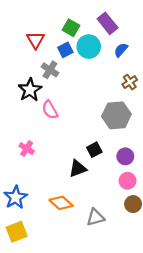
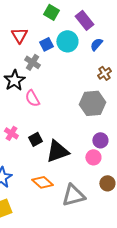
green square: (71, 28) -> (51, 12), moved
black square: (94, 150) -> (35, 139), moved
black triangle: (78, 169) -> (57, 151), size x1.4
pink circle: (128, 181) -> (93, 157), moved
gray triangle: (95, 217) -> (73, 195), size x1.4

